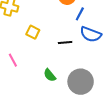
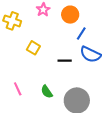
pink line: (13, 60) -> (18, 89), moved

